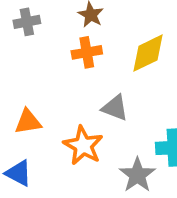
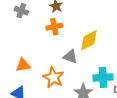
gray cross: (27, 22) -> (21, 11), turned 32
yellow diamond: (148, 53) -> (89, 40), moved

